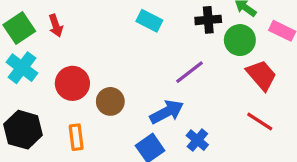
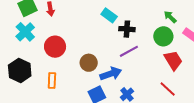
black cross: (208, 20) -> (127, 29), moved
brown circle: (110, 101) -> (89, 63), moved

